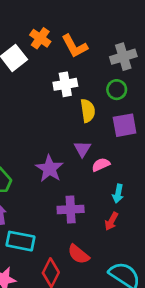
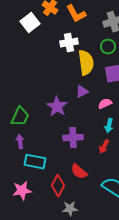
yellow semicircle: (88, 111) -> (86, 63), size x1.4
purple triangle: (82, 149) -> (82, 92), turned 32
pink semicircle: (101, 165) -> (105, 104), moved

